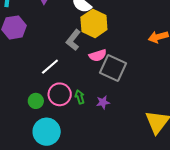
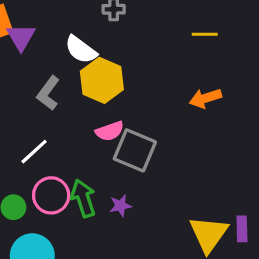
gray L-shape: (73, 40) -> (48, 93), moved
green arrow: (80, 97) -> (83, 198), size x1.6

